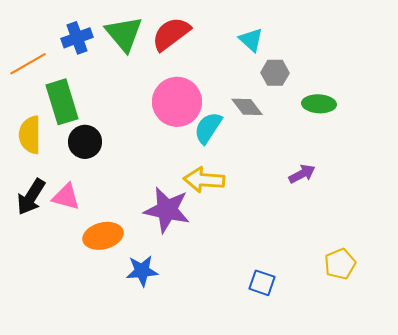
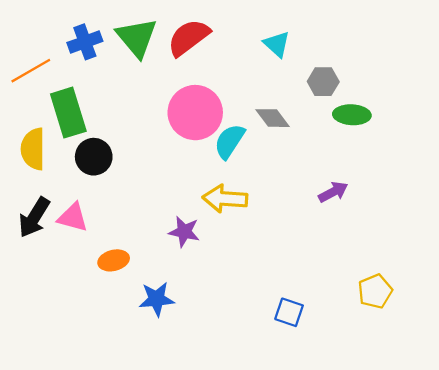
gray hexagon: (275, 73) -> (323, 82), moved
purple star: (167, 210) -> (184, 232), size x0.6
orange ellipse: (103, 236) -> (114, 260), size x0.7

